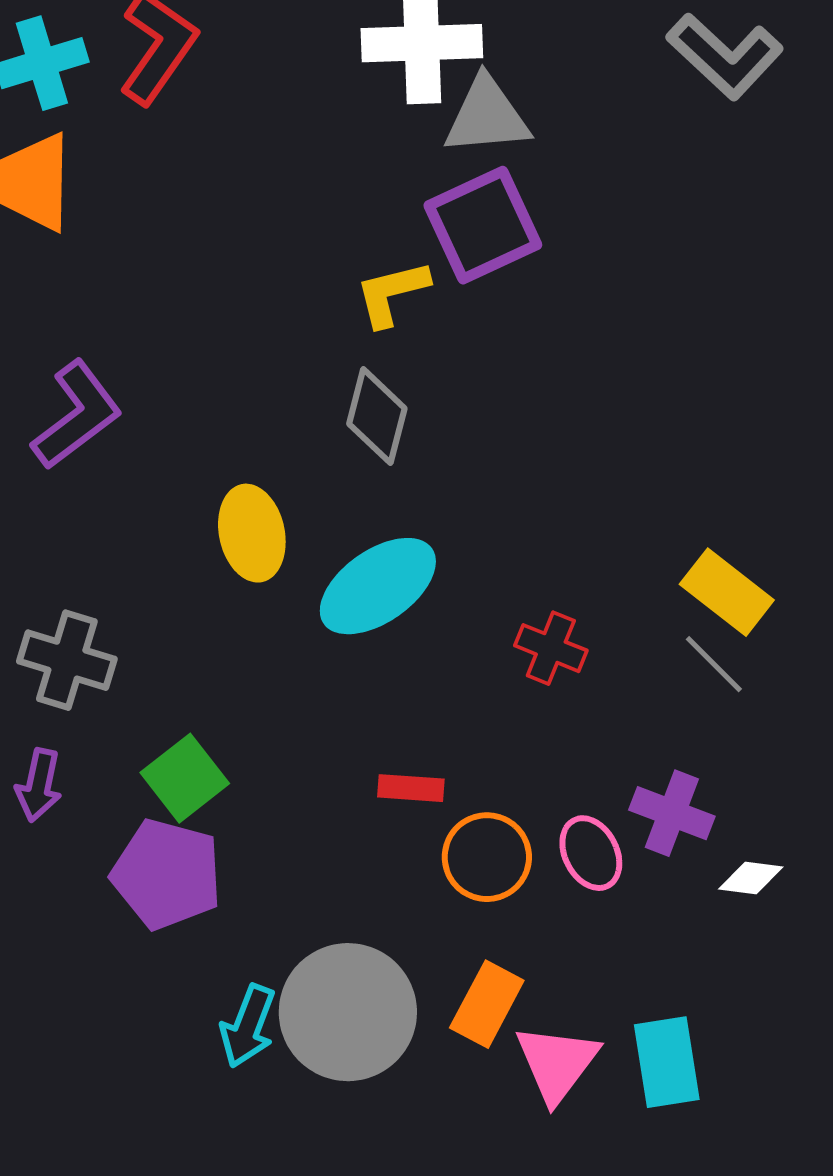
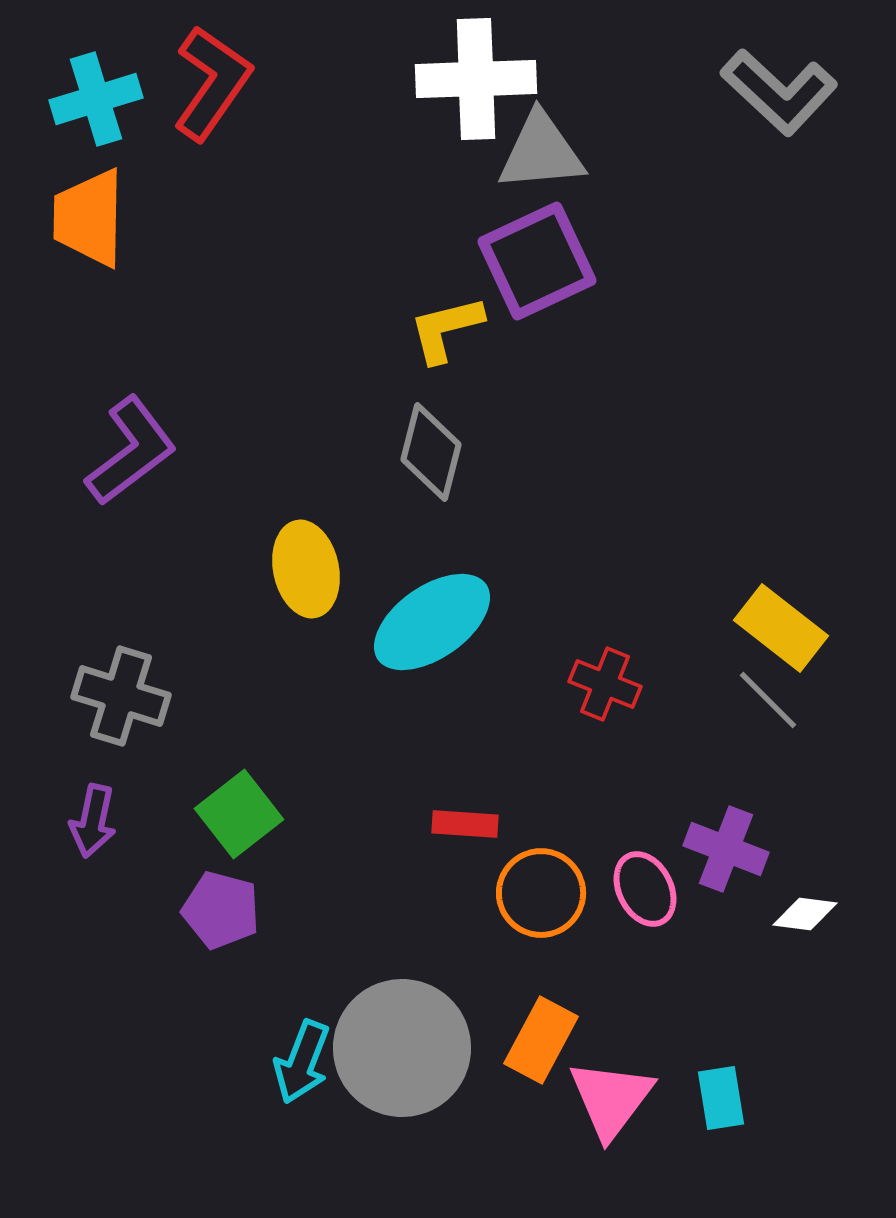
purple pentagon: (167, 874) -> (221, 910), size x0.7
cyan rectangle: (667, 1062) -> (721, 1098), size x0.7

